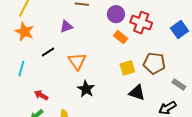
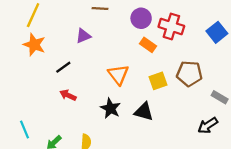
orange triangle: (77, 61) -> (118, 75), moved
cyan line: (21, 69) -> (24, 129), moved, turned -35
black triangle: (137, 93) -> (144, 112), moved
red arrow: (41, 95) -> (68, 95), moved

